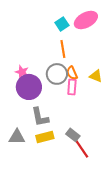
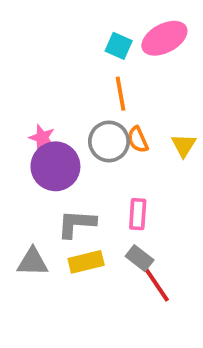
cyan square: (62, 24) -> (119, 46), turned -32
yellow triangle: (96, 76) -> (184, 145), turned 40
pink rectangle: (72, 87) -> (138, 214), moved
gray L-shape: (40, 117) -> (76, 224), turned 105

